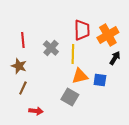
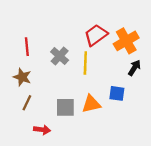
red trapezoid: (82, 30) -> (96, 35), turned -125
orange triangle: (80, 76) -> (91, 104), moved
gray square: (70, 97) -> (65, 107), moved, turned -30

